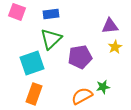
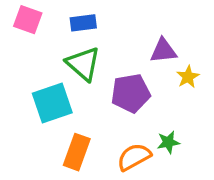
purple triangle: (110, 26) -> (163, 51), moved
green triangle: (51, 39) -> (83, 64), turned -35
orange rectangle: (34, 94) -> (77, 152), moved

